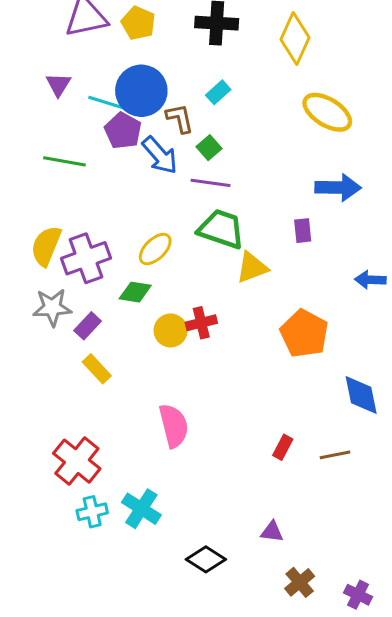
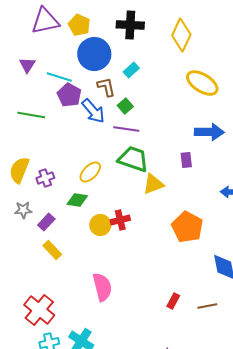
blue circle: (141, 91) -> (94, 54), moved
purple cross: (86, 258) -> (45, 178), size x0.6
gray star: (52, 307) -> (23, 210), size x0.7

